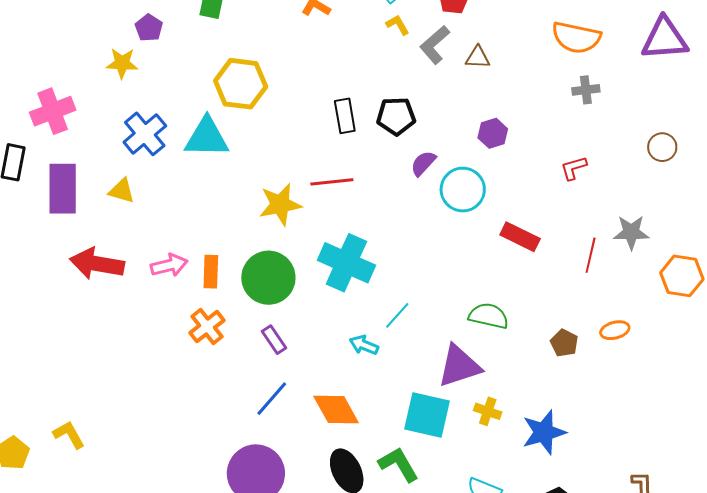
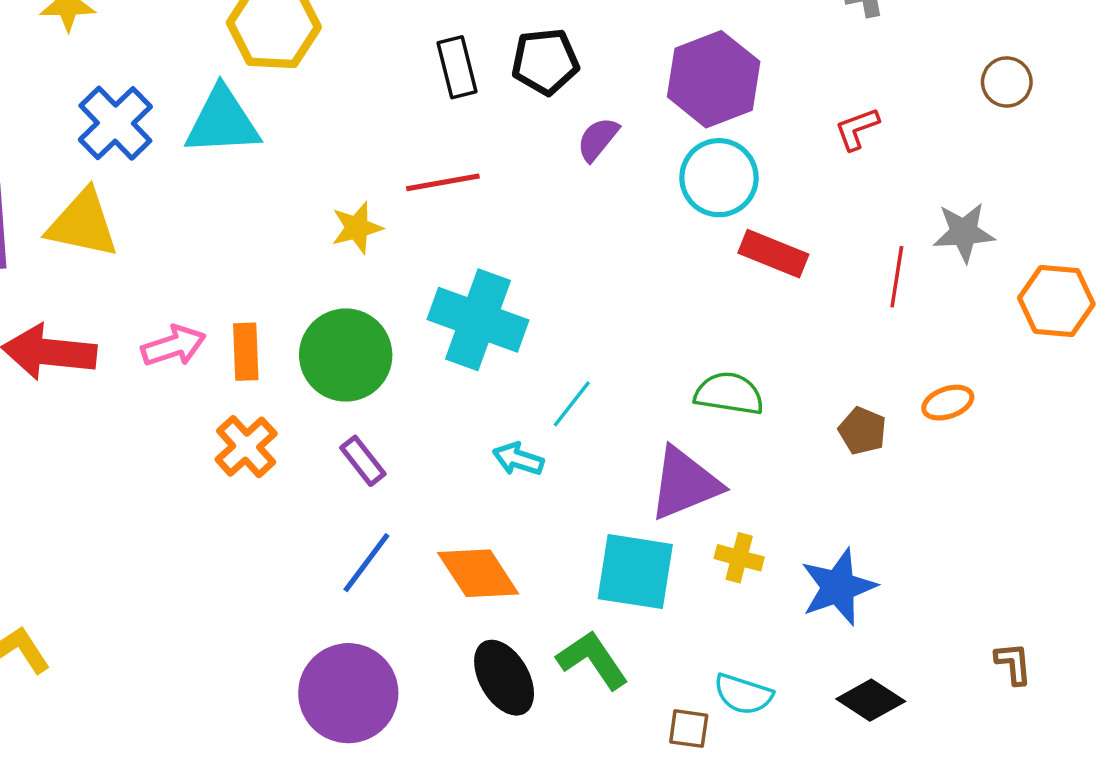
purple hexagon: (493, 133) -> (714, 79), size x1.8
cyan circle: (463, 190) -> (719, 178), moved
yellow triangle: (122, 191) -> (83, 224), size x1.6
yellow star: (280, 205) -> (357, 228), size x0.7

